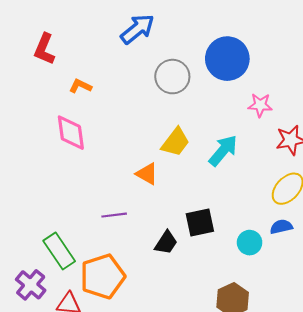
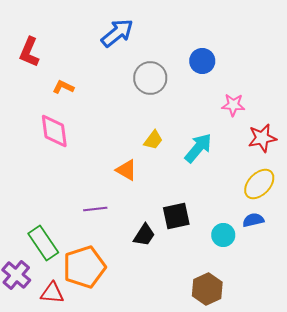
blue circle: (227, 59) -> (202, 61), size x0.6
yellow trapezoid: (176, 142) -> (153, 140), size x0.7

